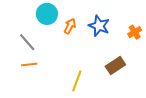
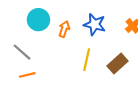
yellow line: (77, 81) -> (87, 60), moved

